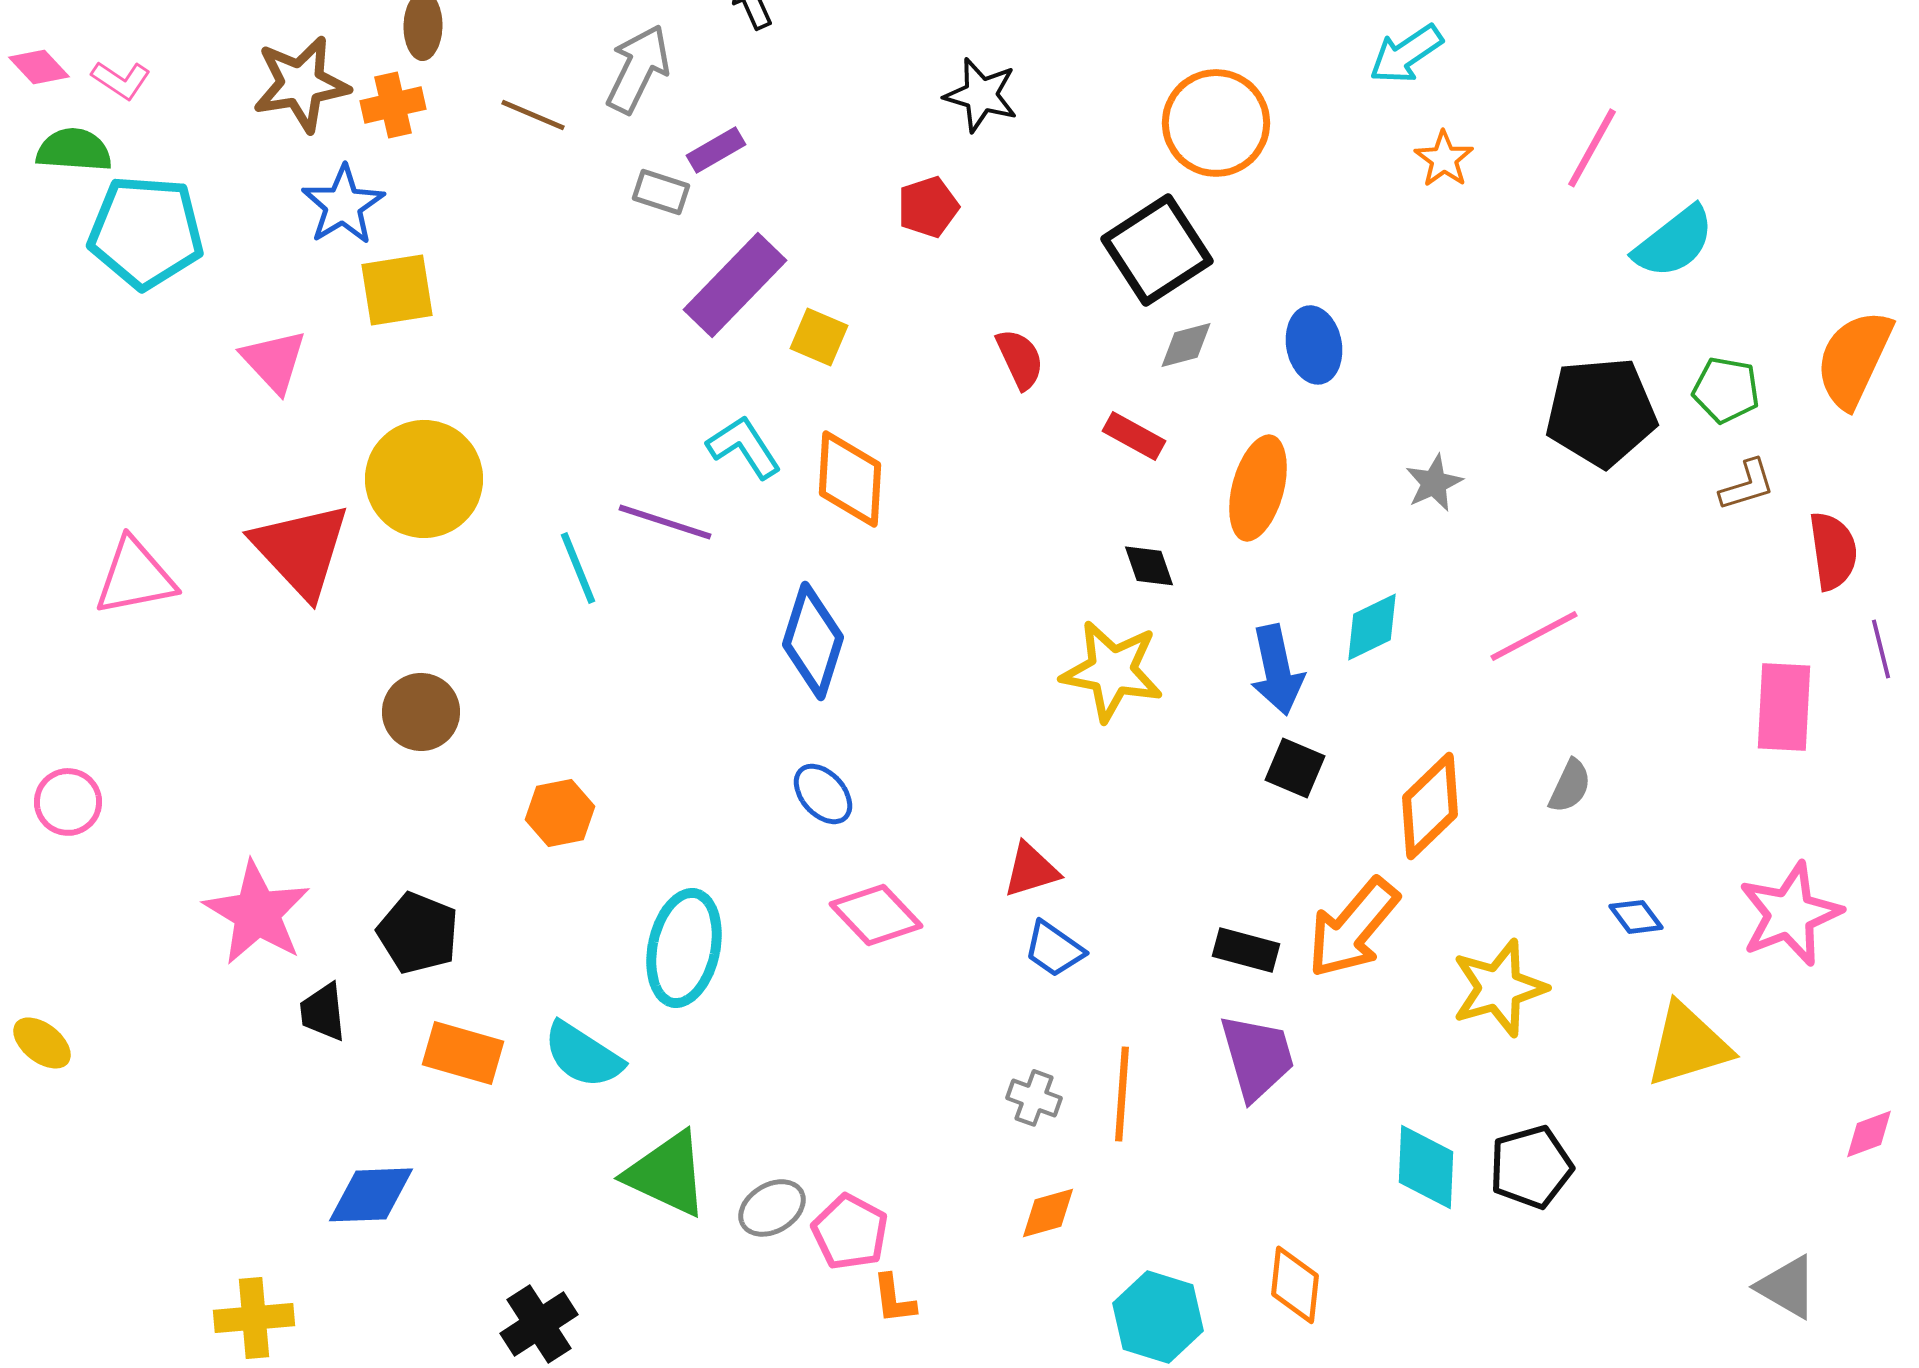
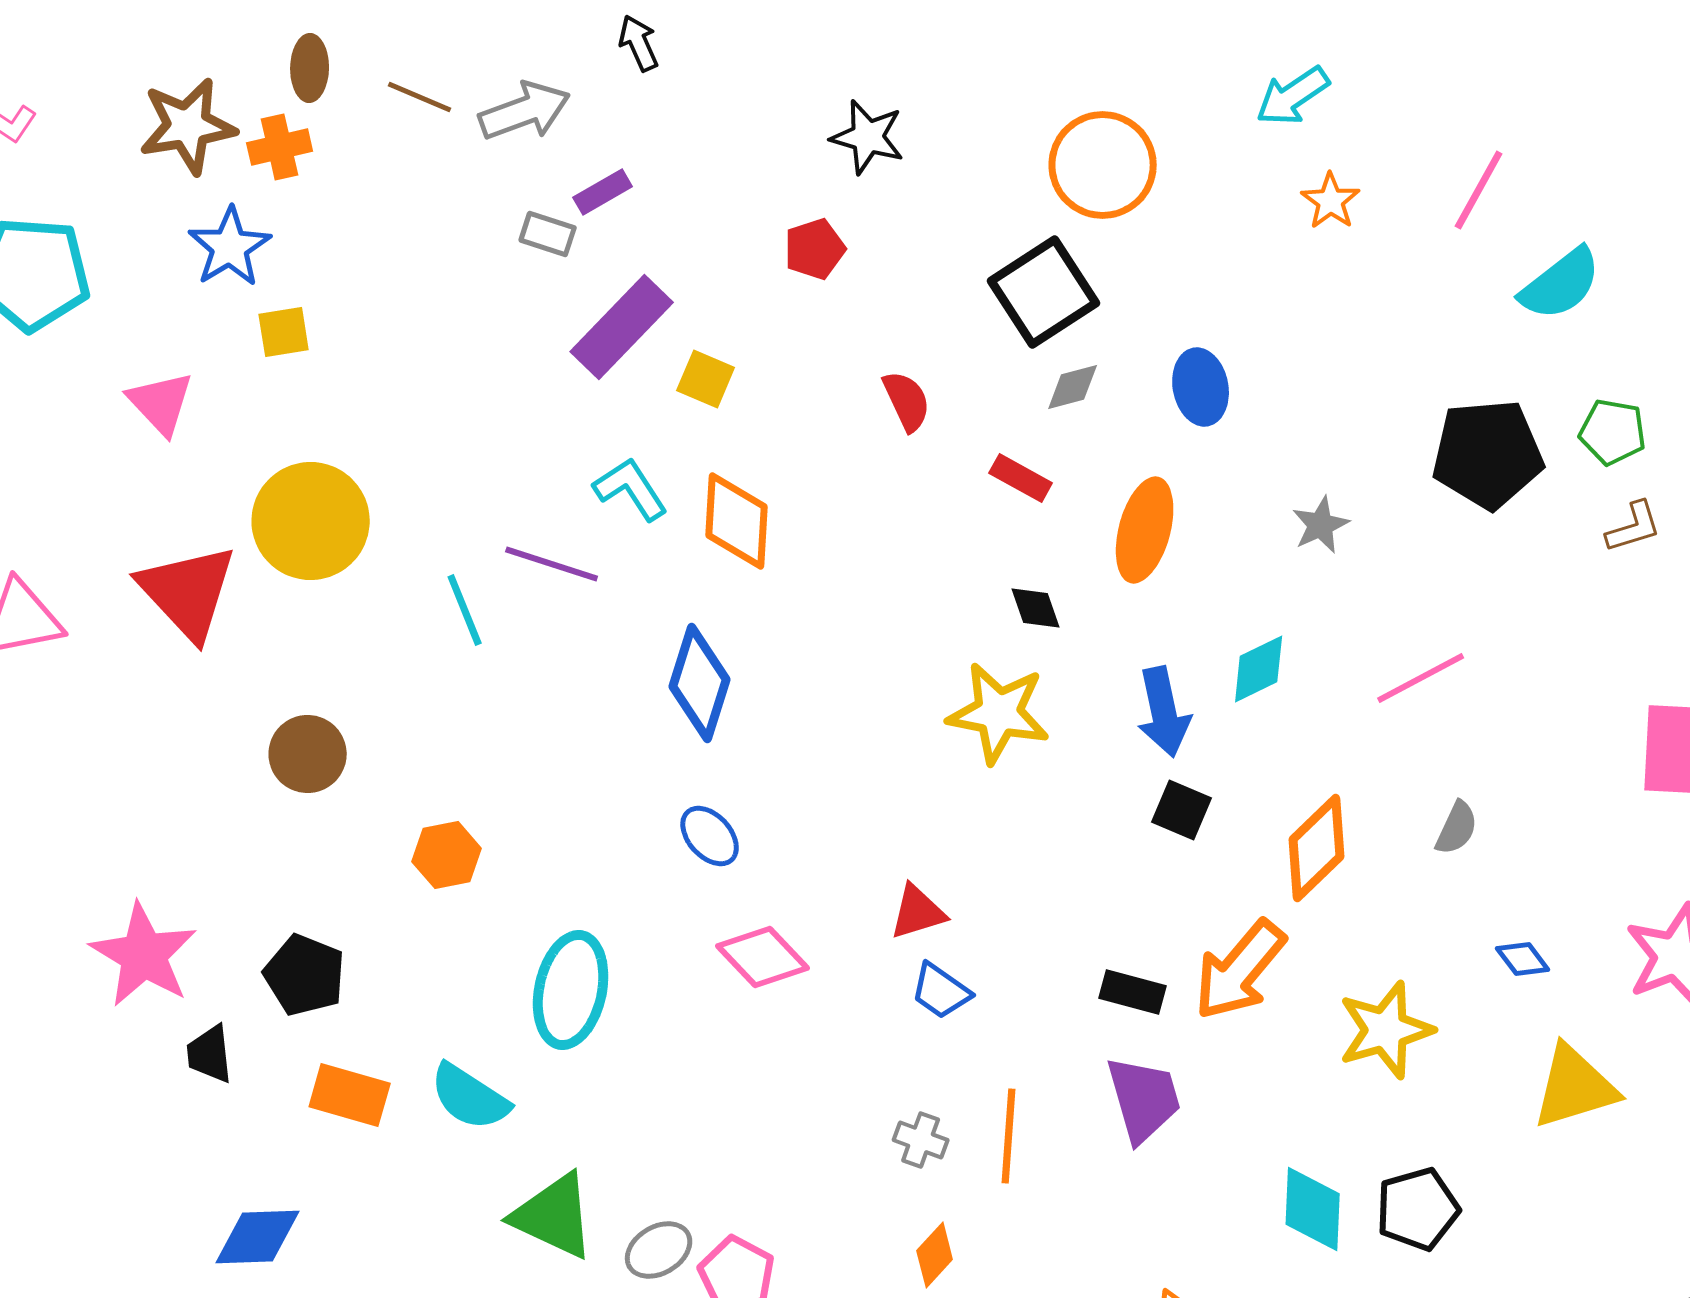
gray arrow: (638, 69) -> (525, 111), turned 44
brown line: (533, 115) -> (420, 97), moved
yellow square: (397, 290) -> (284, 332), size x0.7
orange diamond: (1048, 1213) -> (935, 1255), turned -32

